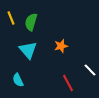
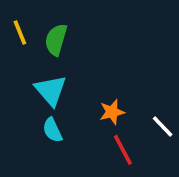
orange star: (61, 46) -> (112, 112), moved
cyan semicircle: (18, 80) -> (52, 130), moved

